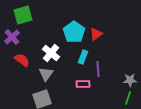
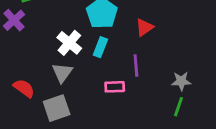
red triangle: (96, 34) -> (144, 27), moved
cyan rectangle: (83, 57) -> (100, 47), moved
red semicircle: (22, 60) -> (24, 88), moved

